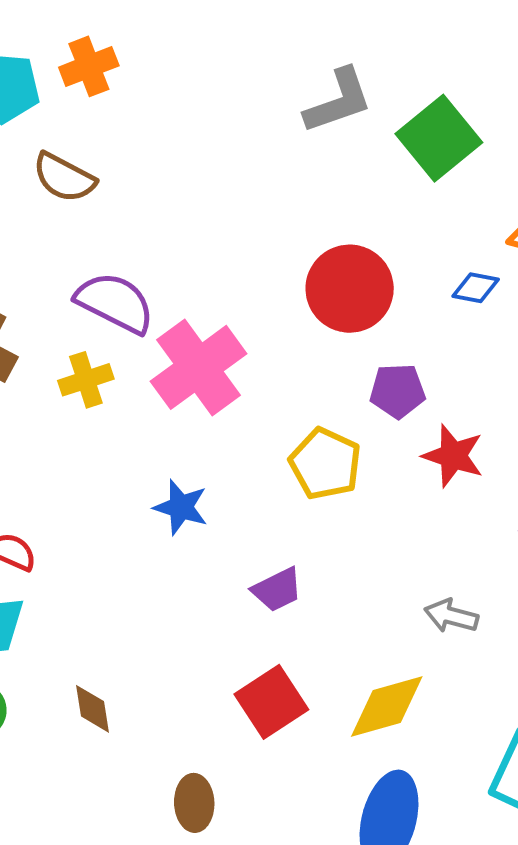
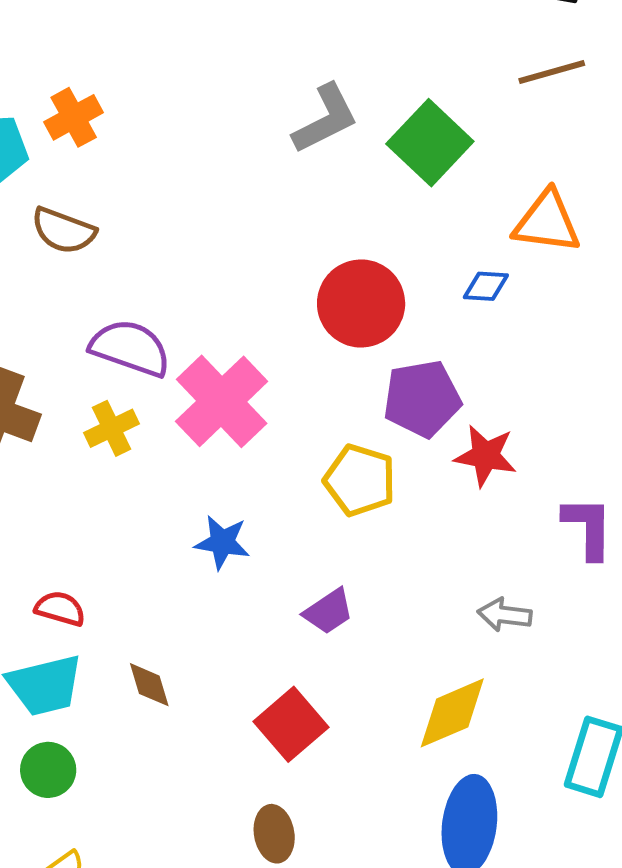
purple pentagon: (398, 391) -> (422, 399), size x1.4
red square: (271, 702) -> (291, 724), moved
brown diamond: (93, 709) -> (149, 685), moved

